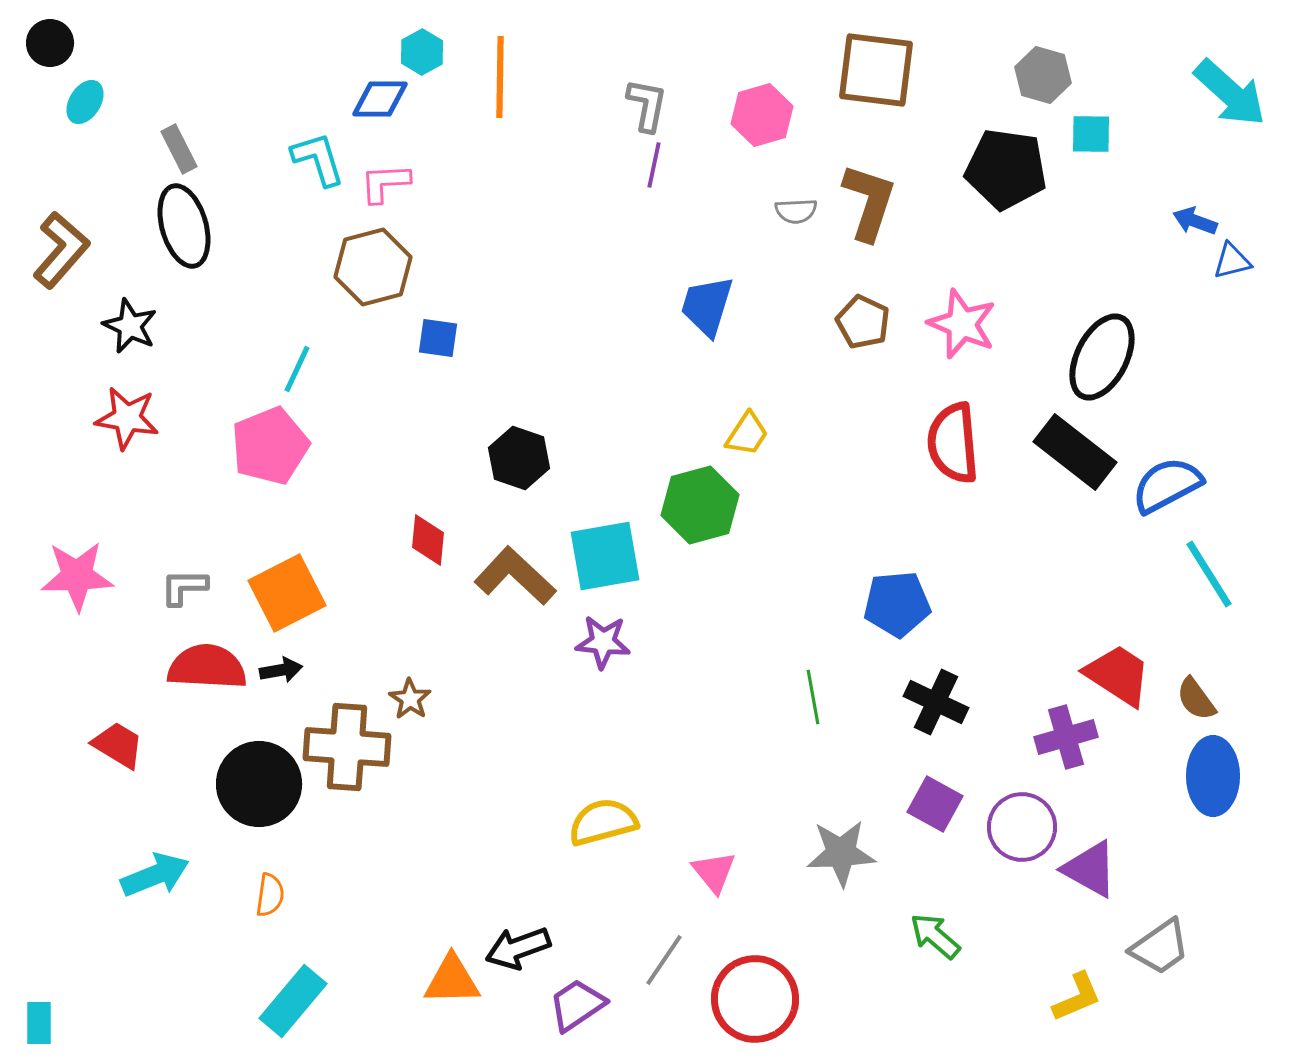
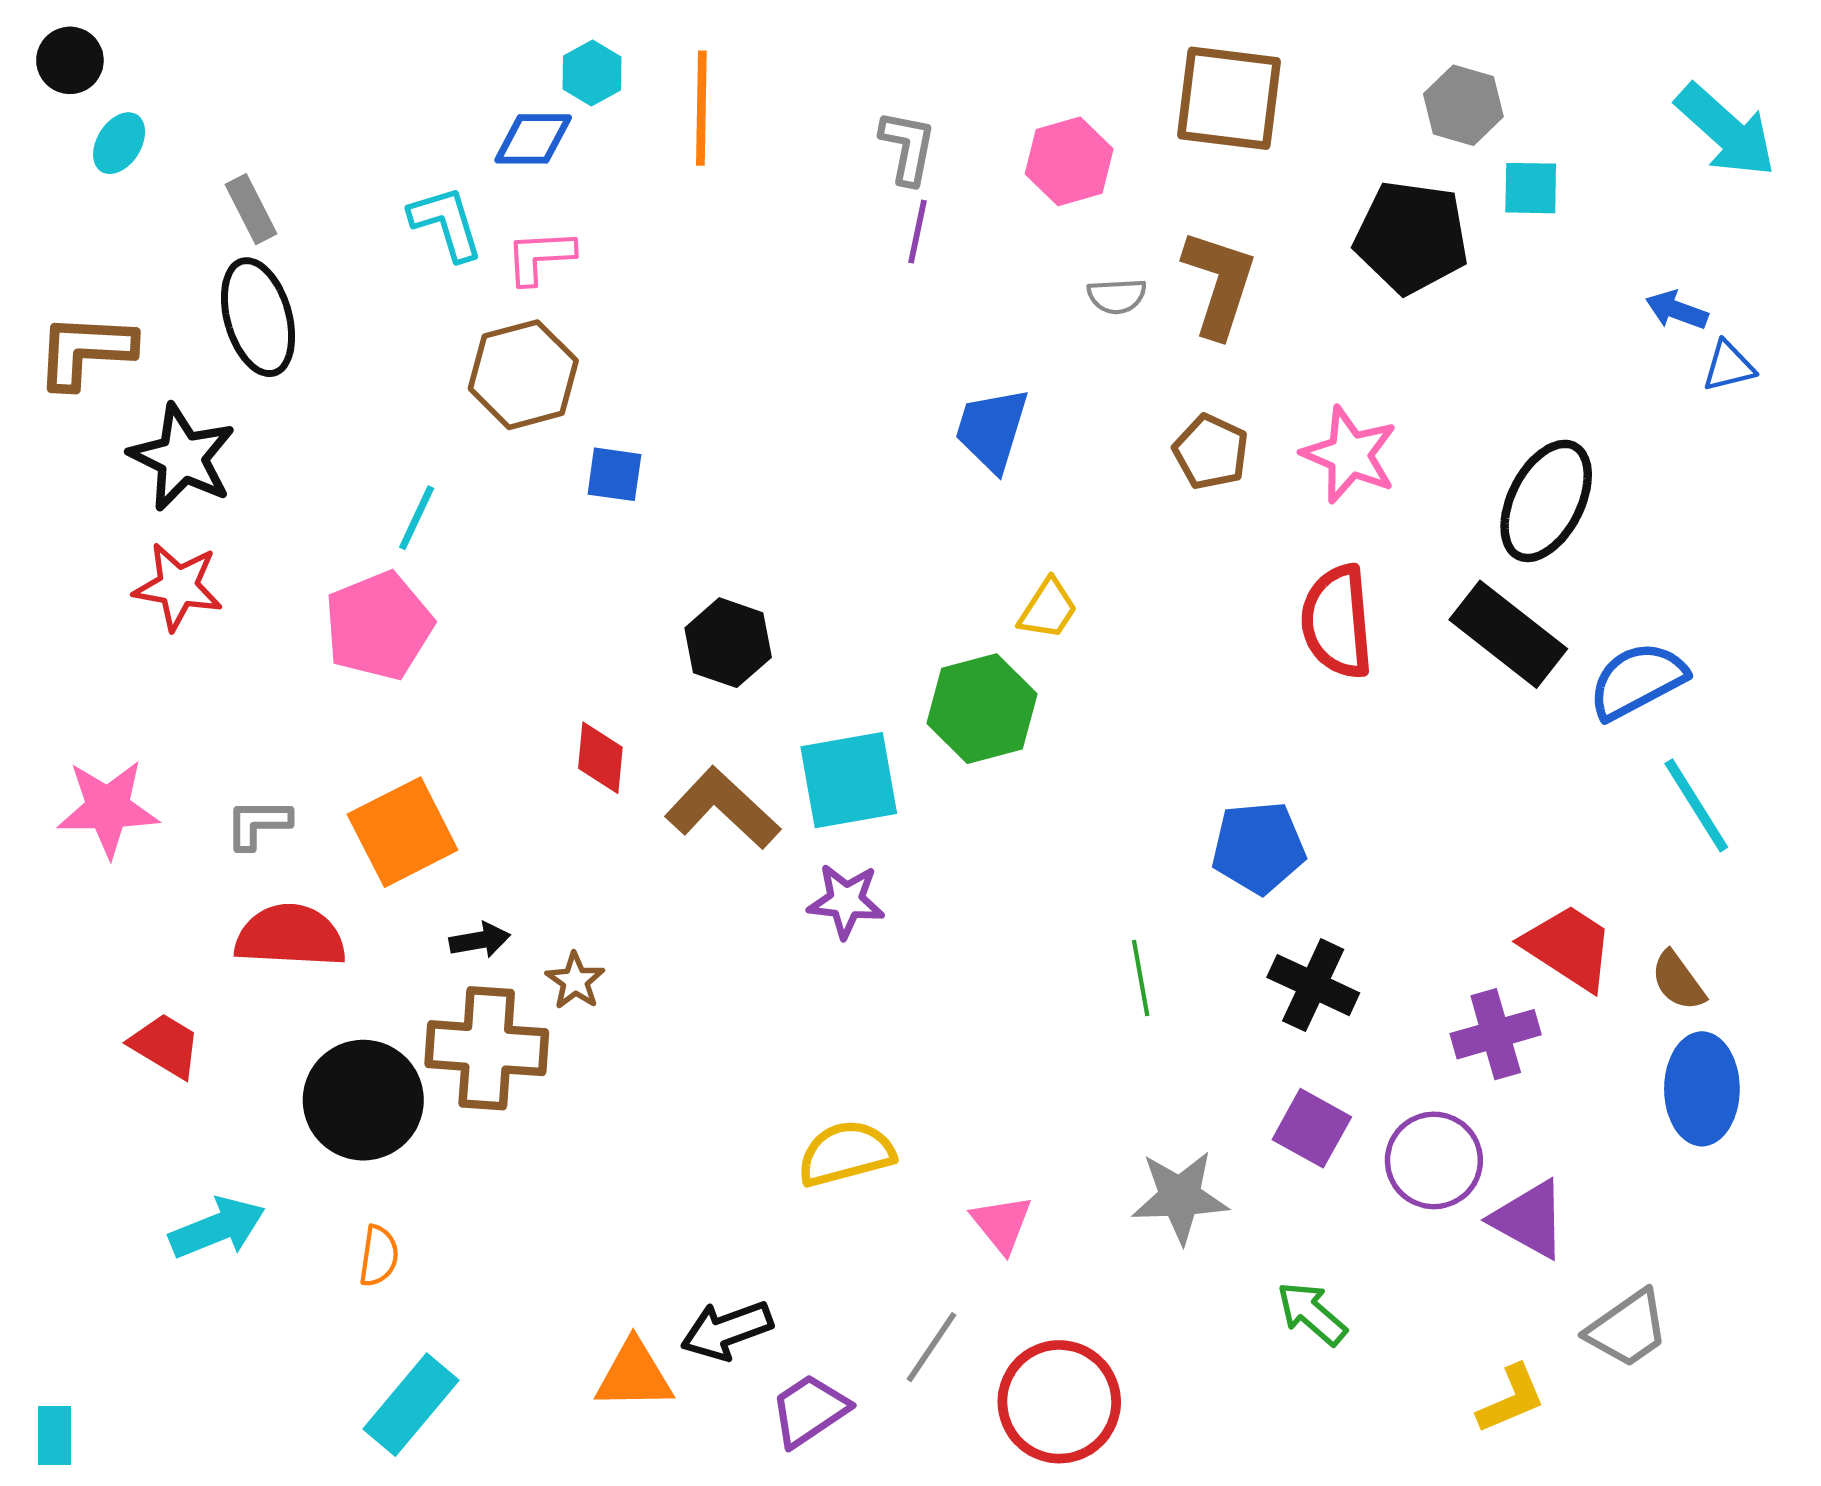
brown L-shape: (61, 250) -> (85, 351), turned -128
black star: (130, 326) -> (182, 457), size x1.4
black arrow: (281, 670) -> (480, 940), moved

